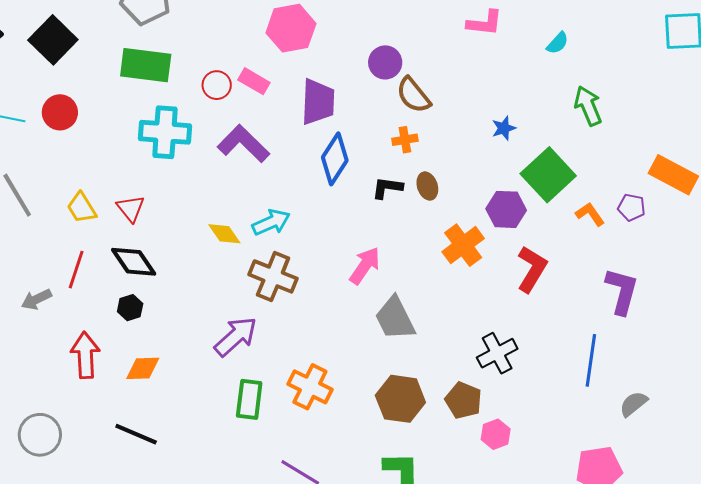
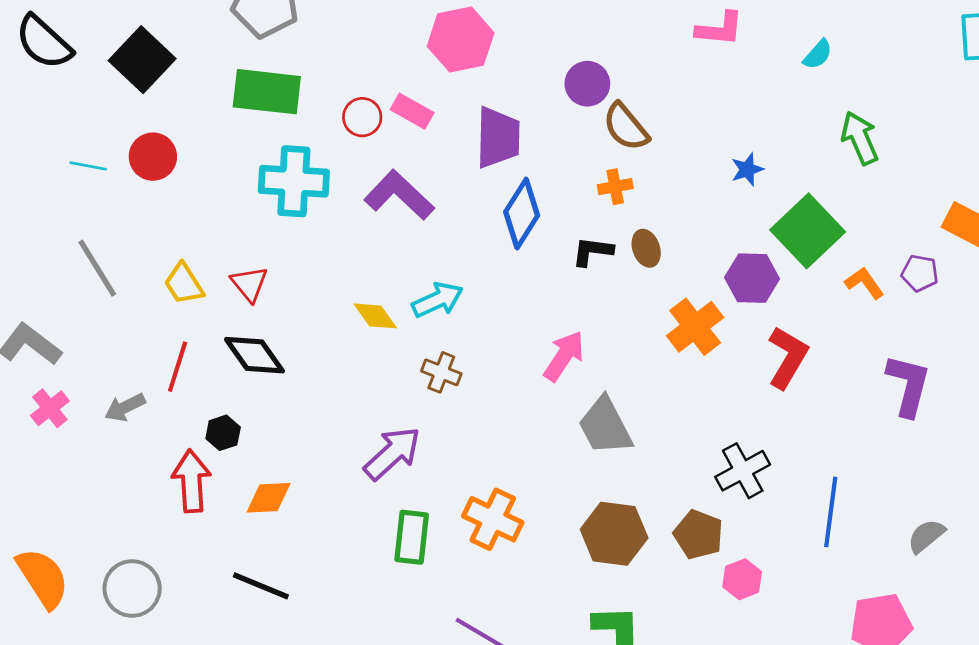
brown cross: (273, 277) -> (441, 372), size x0.6
black hexagon: (130, 308) -> (223, 433), moved
blue line: (591, 360) -> (831, 512), moved

